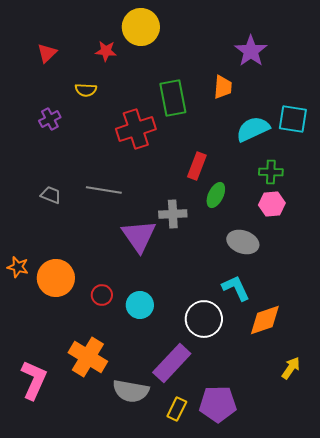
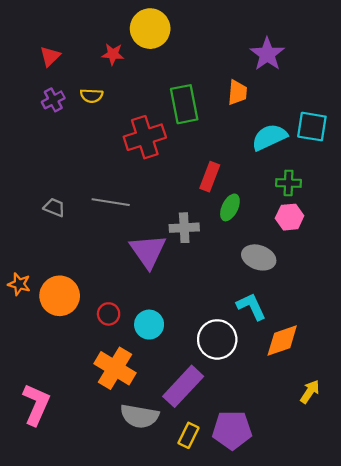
purple cross: (50, 119) -> (53, 100), moved
orange cross: (88, 357) -> (115, 368), moved

